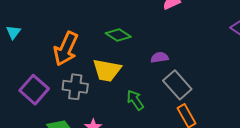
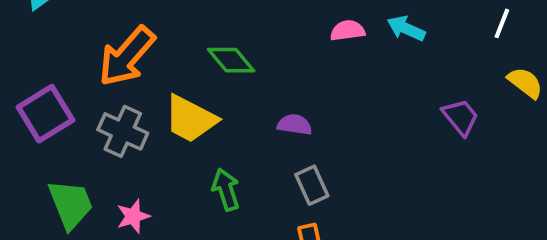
gray rectangle: (177, 85) -> (312, 185), size x0.7

